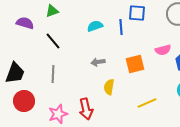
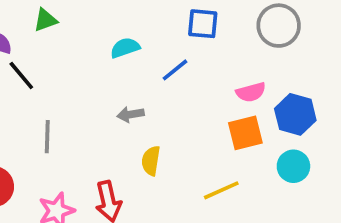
blue line: (121, 27) -> (175, 70), moved, turned 56
black line: (53, 41) -> (21, 76), moved
orange square: (135, 64) -> (245, 133), moved

